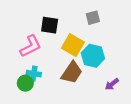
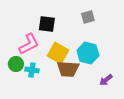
yellow square: (73, 45) -> (58, 53), moved
brown trapezoid: (72, 73) -> (68, 69), turned 60
green circle: (25, 83) -> (16, 64), moved

